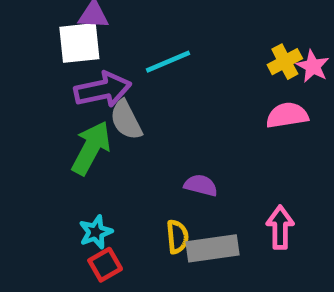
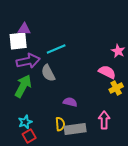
yellow cross: (285, 62) -> (116, 88), moved
pink semicircle: (287, 115) -> (107, 72), turned 36
gray semicircle: (126, 120) -> (48, 73), moved

